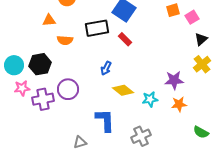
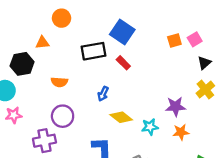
orange square: (173, 10) -> (174, 40), moved
orange semicircle: (65, 40) -> (59, 82), moved
black hexagon: (40, 64) -> (22, 64), moved
purple cross: (43, 99) -> (44, 141), moved

